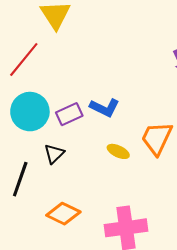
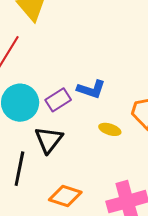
black triangle: (54, 154) -> (49, 140), size x1.4

